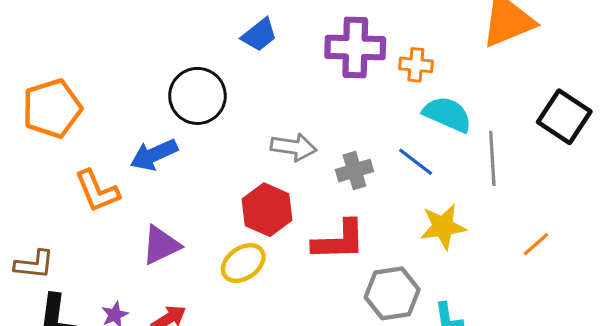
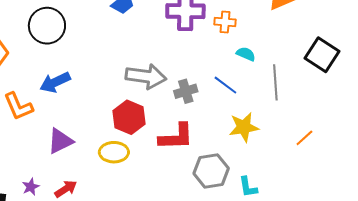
black circle: (197, 96) -> (47, 26), moved
cyan semicircle: (447, 114) -> (246, 54), size x0.6
gray arrow: (293, 147) -> (146, 76), size x1.4
yellow ellipse: (243, 263) -> (114, 152), turned 36

